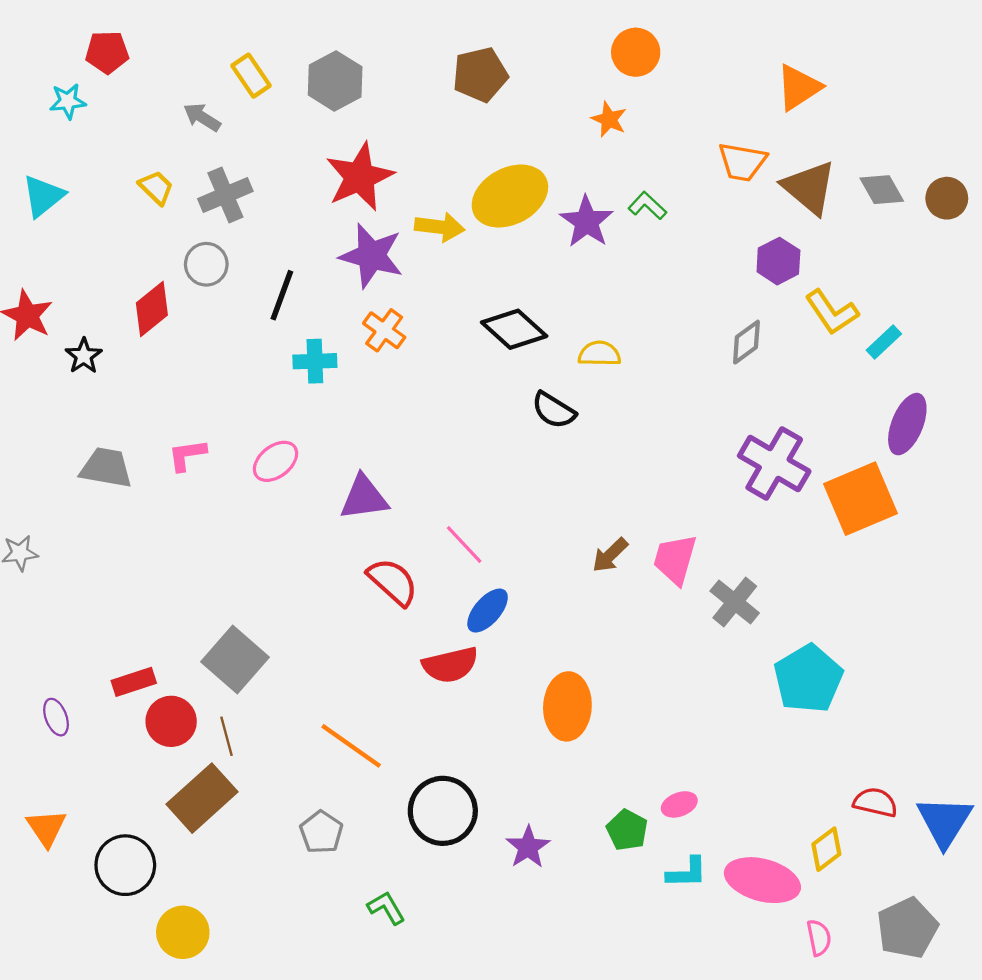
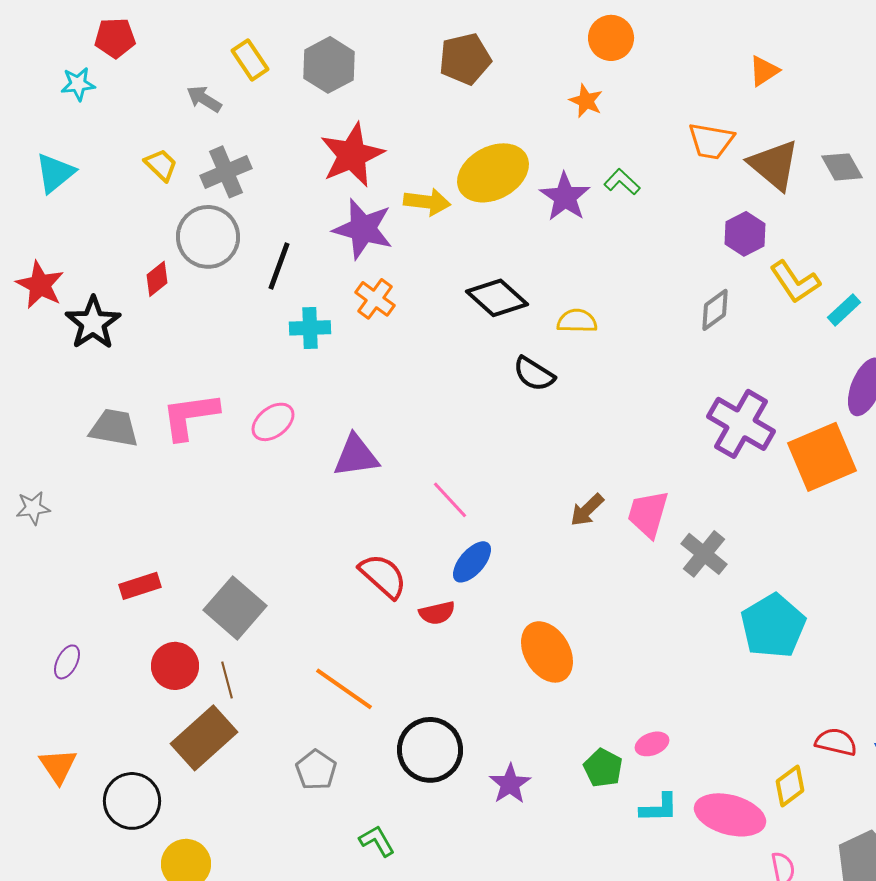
orange triangle: (799, 87) -> (764, 71), size x0.7
gray circle: (206, 264) -> (208, 237), size x1.5
red diamond: (152, 309) -> (157, 279), size x0.7
black star: (84, 356) -> (93, 323), size x1.6
pink L-shape: (187, 455) -> (190, 416), size x1.6
red semicircle: (393, 582) -> (383, 576), moved
red semicircle: (450, 665) -> (437, 613), size x0.7
red rectangle: (134, 682) -> (140, 586), moved
orange ellipse: (567, 706) -> (547, 652), turned -34
purple ellipse: (56, 717) -> (67, 662), turned 48

